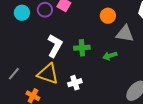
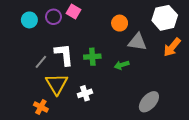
white L-shape: (55, 46) -> (64, 55), turned -35
gray line: (14, 74) -> (41, 62), moved
yellow triangle: (48, 74) -> (57, 84), turned 40

